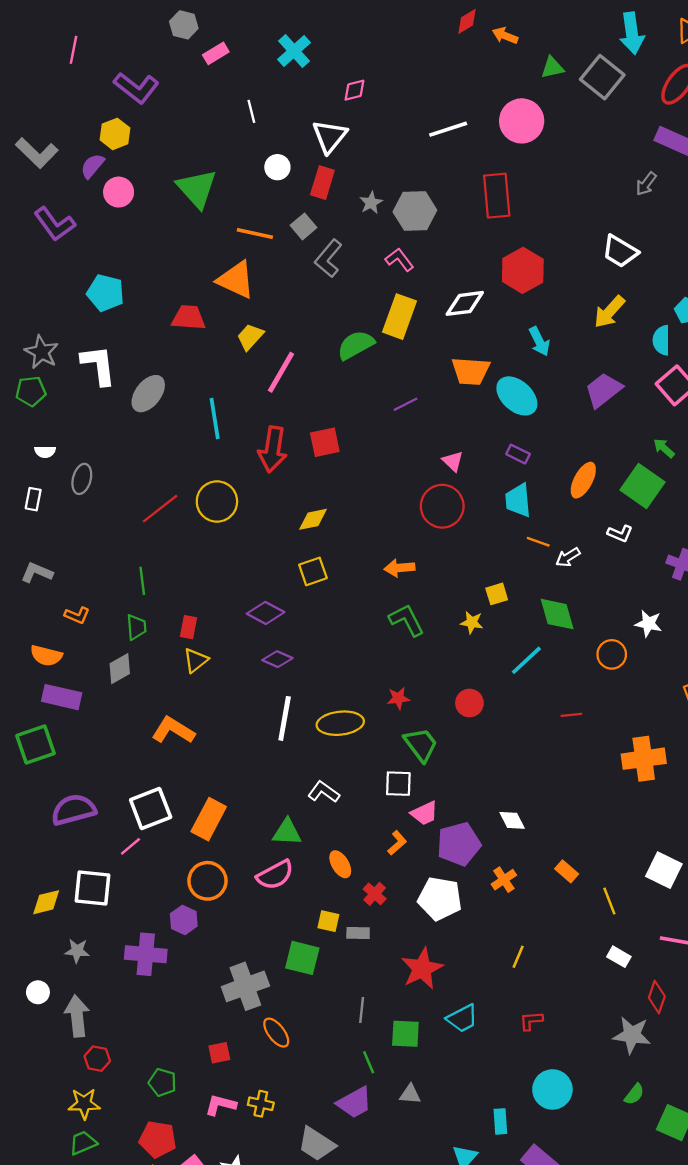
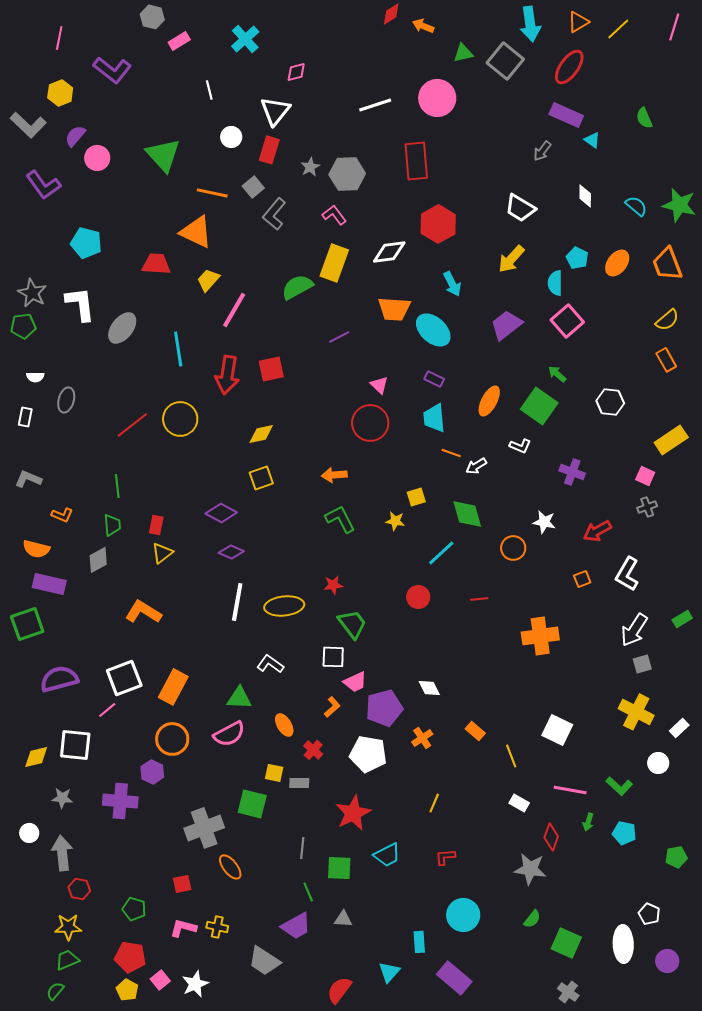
yellow hexagon: (115, 134) -> (60, 93), moved
red circle: (469, 703) -> (418, 597), moved

